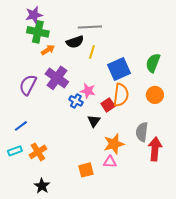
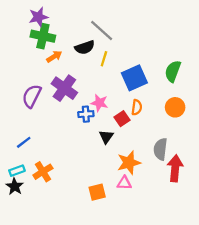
gray line: (90, 27) -> (102, 31), turned 45
orange semicircle: (121, 95) -> (137, 107), size x0.6
blue cross: (76, 101) -> (86, 114), turned -32
black star: (42, 186) -> (15, 186), moved

